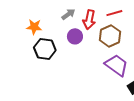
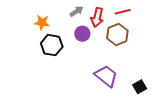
purple trapezoid: (117, 65) -> (106, 76), moved

